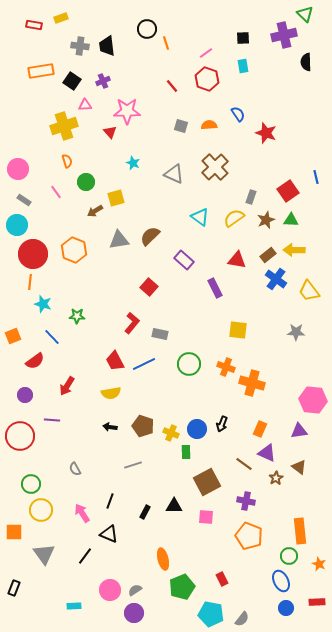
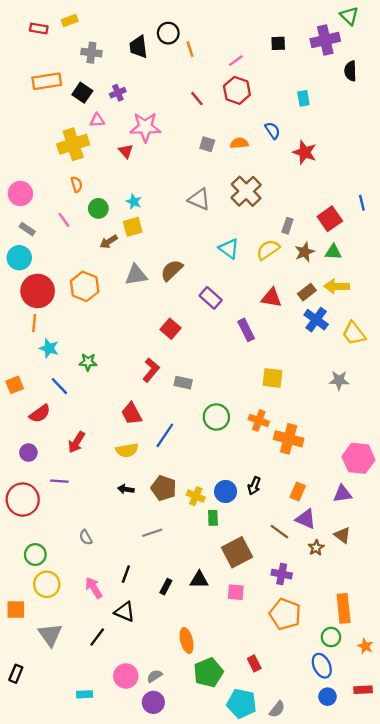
black trapezoid: (107, 46) -> (138, 47), moved
cyan rectangle: (243, 66) -> (303, 98), moved
cyan star: (133, 163) -> (134, 202), moved
blue line: (144, 364) -> (165, 435), moved, turned -30

